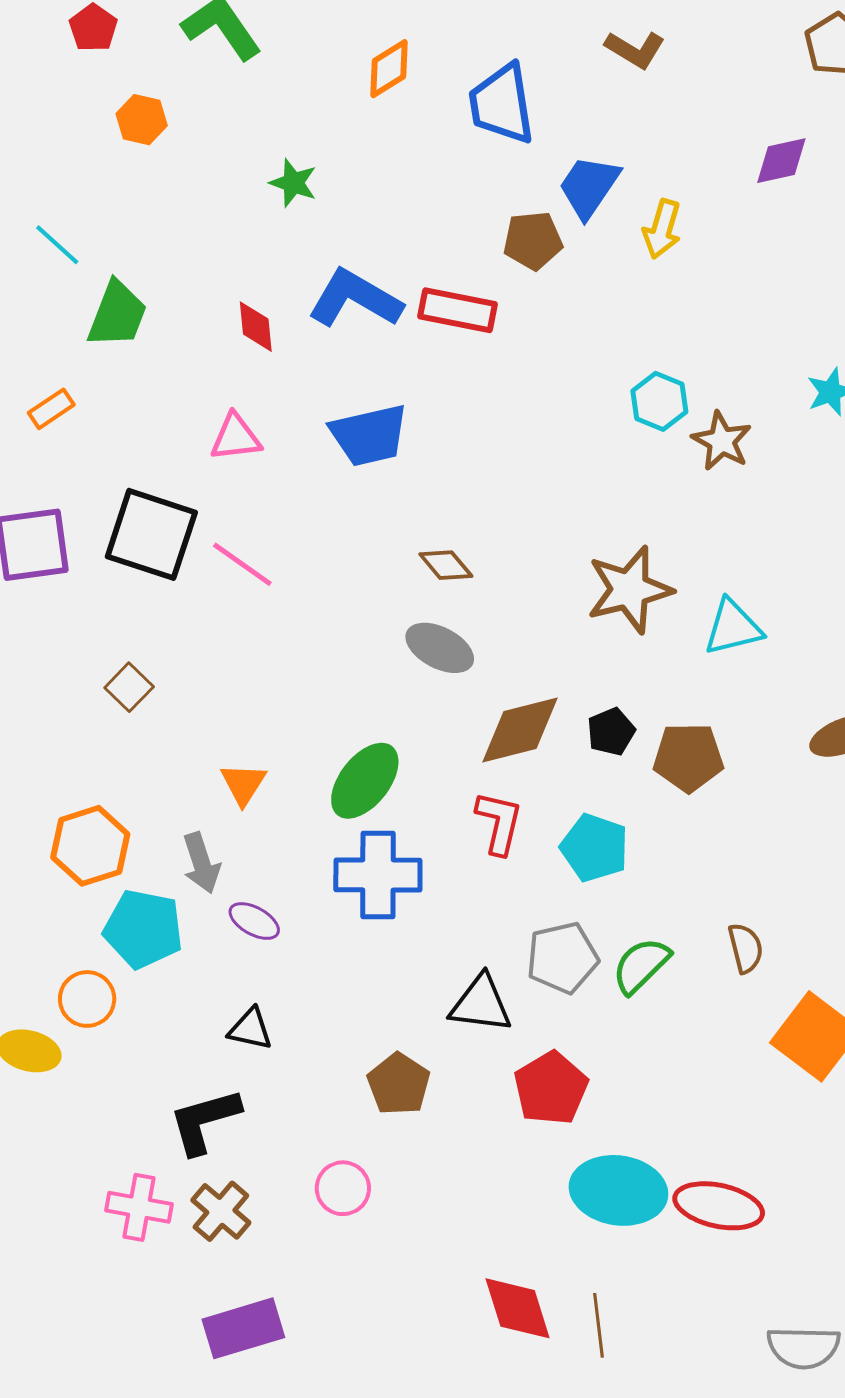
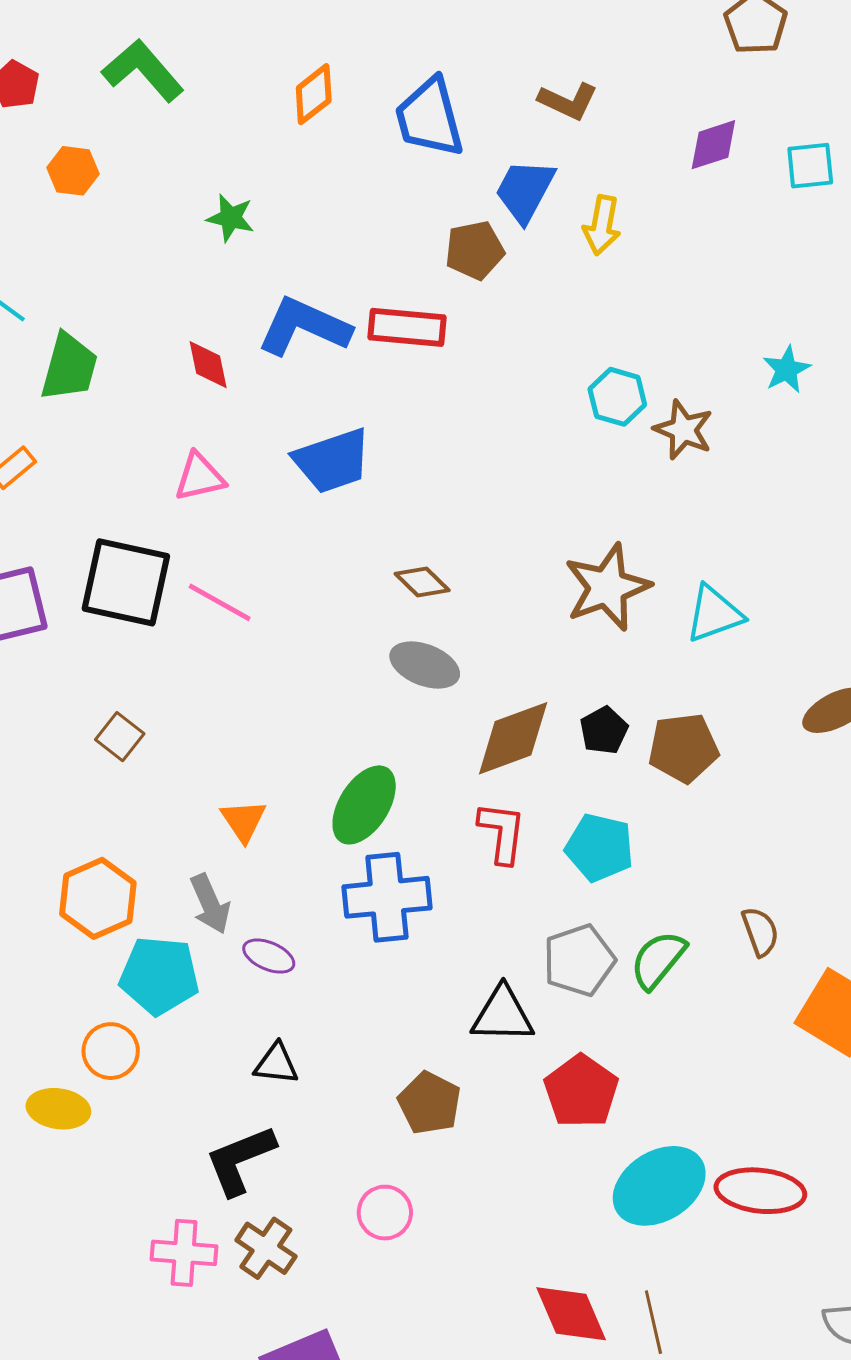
brown L-shape: (635, 50) -> (568, 101), moved
cyan ellipse: (618, 1190) -> (659, 1186), turned -34

